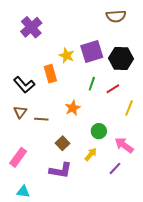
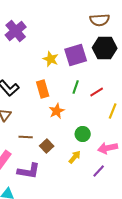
black hexagon: (121, 59) -> (105, 48), moved
orange rectangle: (50, 74) -> (43, 89), moved
brown line: (41, 119) -> (26, 137), moved
pink arrow: (124, 145) -> (108, 148), turned -48
purple L-shape: (61, 170) -> (29, 171), moved

